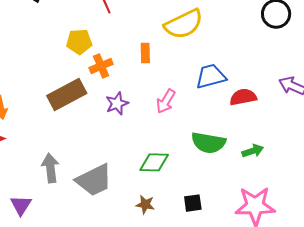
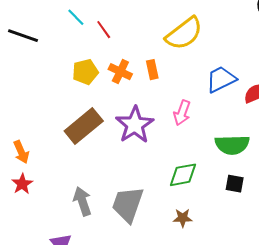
orange cross: (101, 66) -> (120, 72), moved, turned -30
purple star: (117, 104) -> (135, 125), size x1.6
gray trapezoid: (94, 180) -> (128, 204), turned 147
black square: (193, 203) -> (235, 184), moved, turned 30

